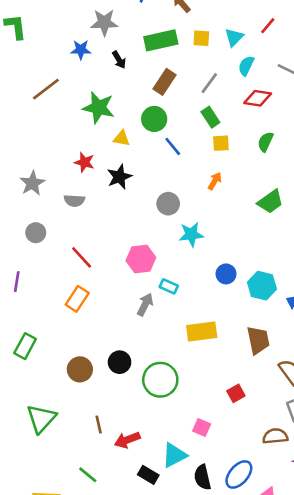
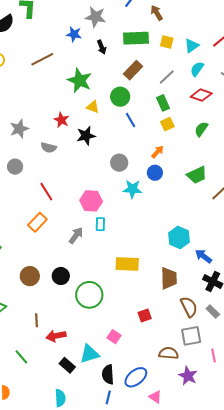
yellow square: (221, 143) -> (167, 124), turned -32
blue circle: (226, 274) -> (155, 173), moved
cyan rectangle: (169, 286) -> (100, 224), moved, turned 56
gray arrow: (145, 304) -> (76, 235), moved

